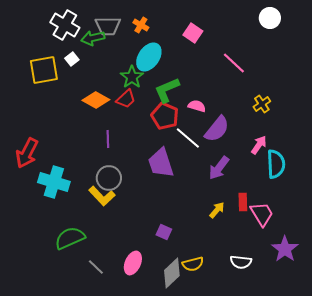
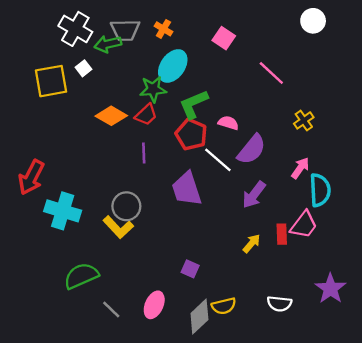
green star: (132, 77) -> (153, 89), turned 30
purple line: (108, 139) -> (144, 153), moved
pink trapezoid: (262, 214) -> (304, 225), moved, turned 68

